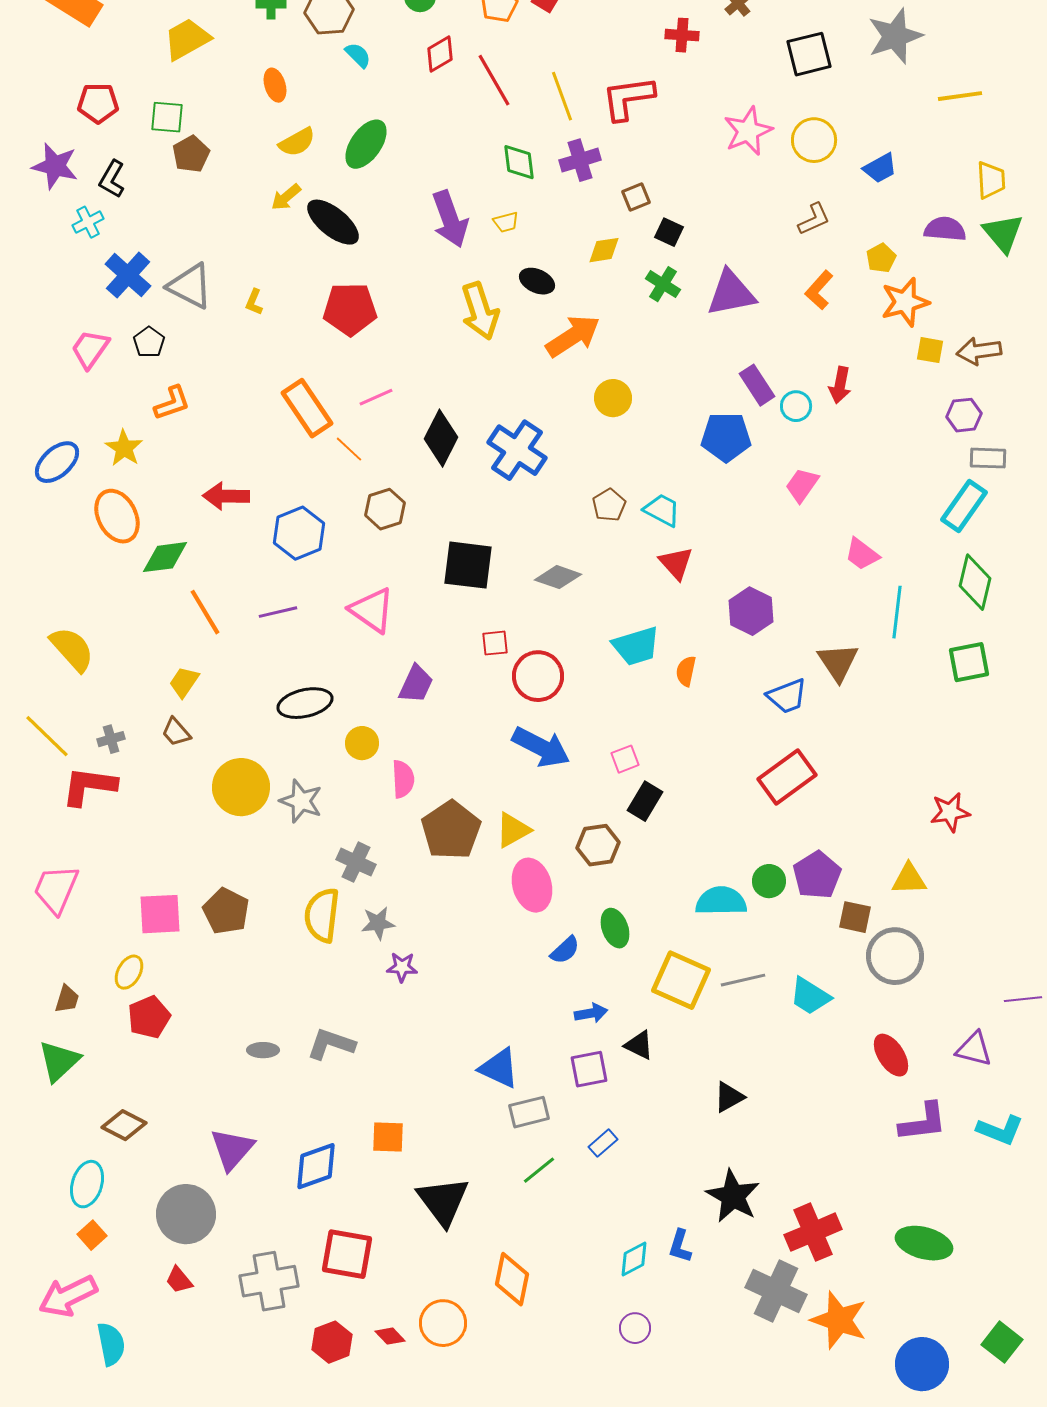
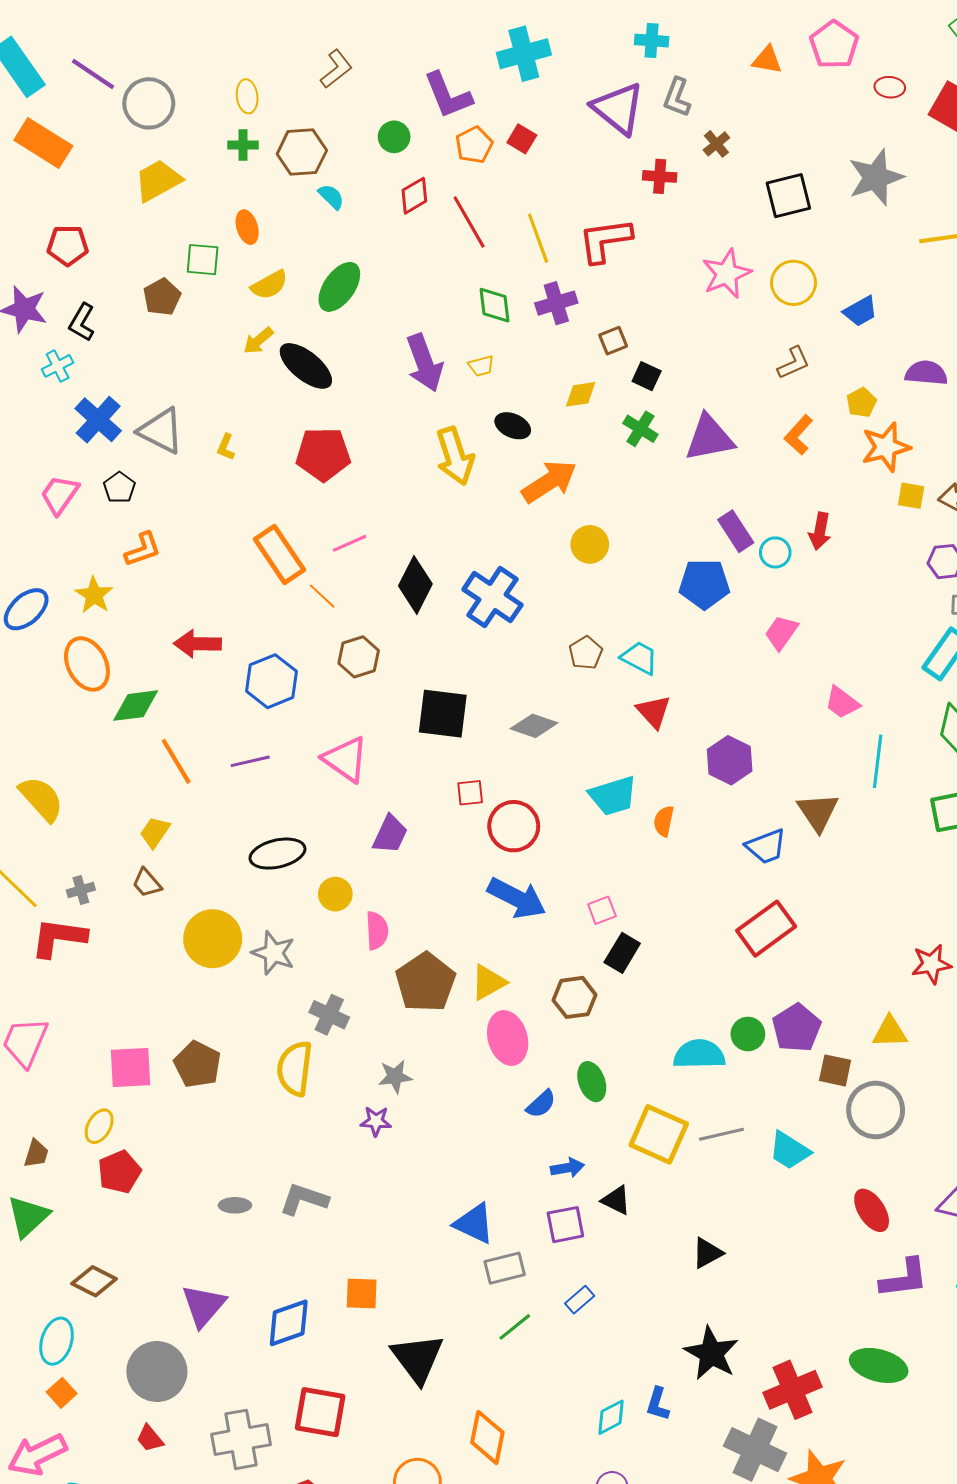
green square: (167, 117) -> (203, 260), moved
gray star: (378, 923) -> (395, 1077), moved
green ellipse: (924, 1243) -> (879, 1365), moved

